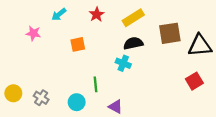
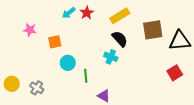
cyan arrow: (59, 14) -> (69, 13), moved
black semicircle: (133, 43) -> (120, 39), turned 60
orange square: (78, 44) -> (55, 42), moved
cyan circle: (77, 102) -> (68, 63), moved

